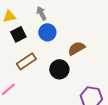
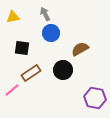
black square: (18, 34) -> (22, 48), moved, turned 35
brown rectangle: (26, 61) -> (31, 73), moved

